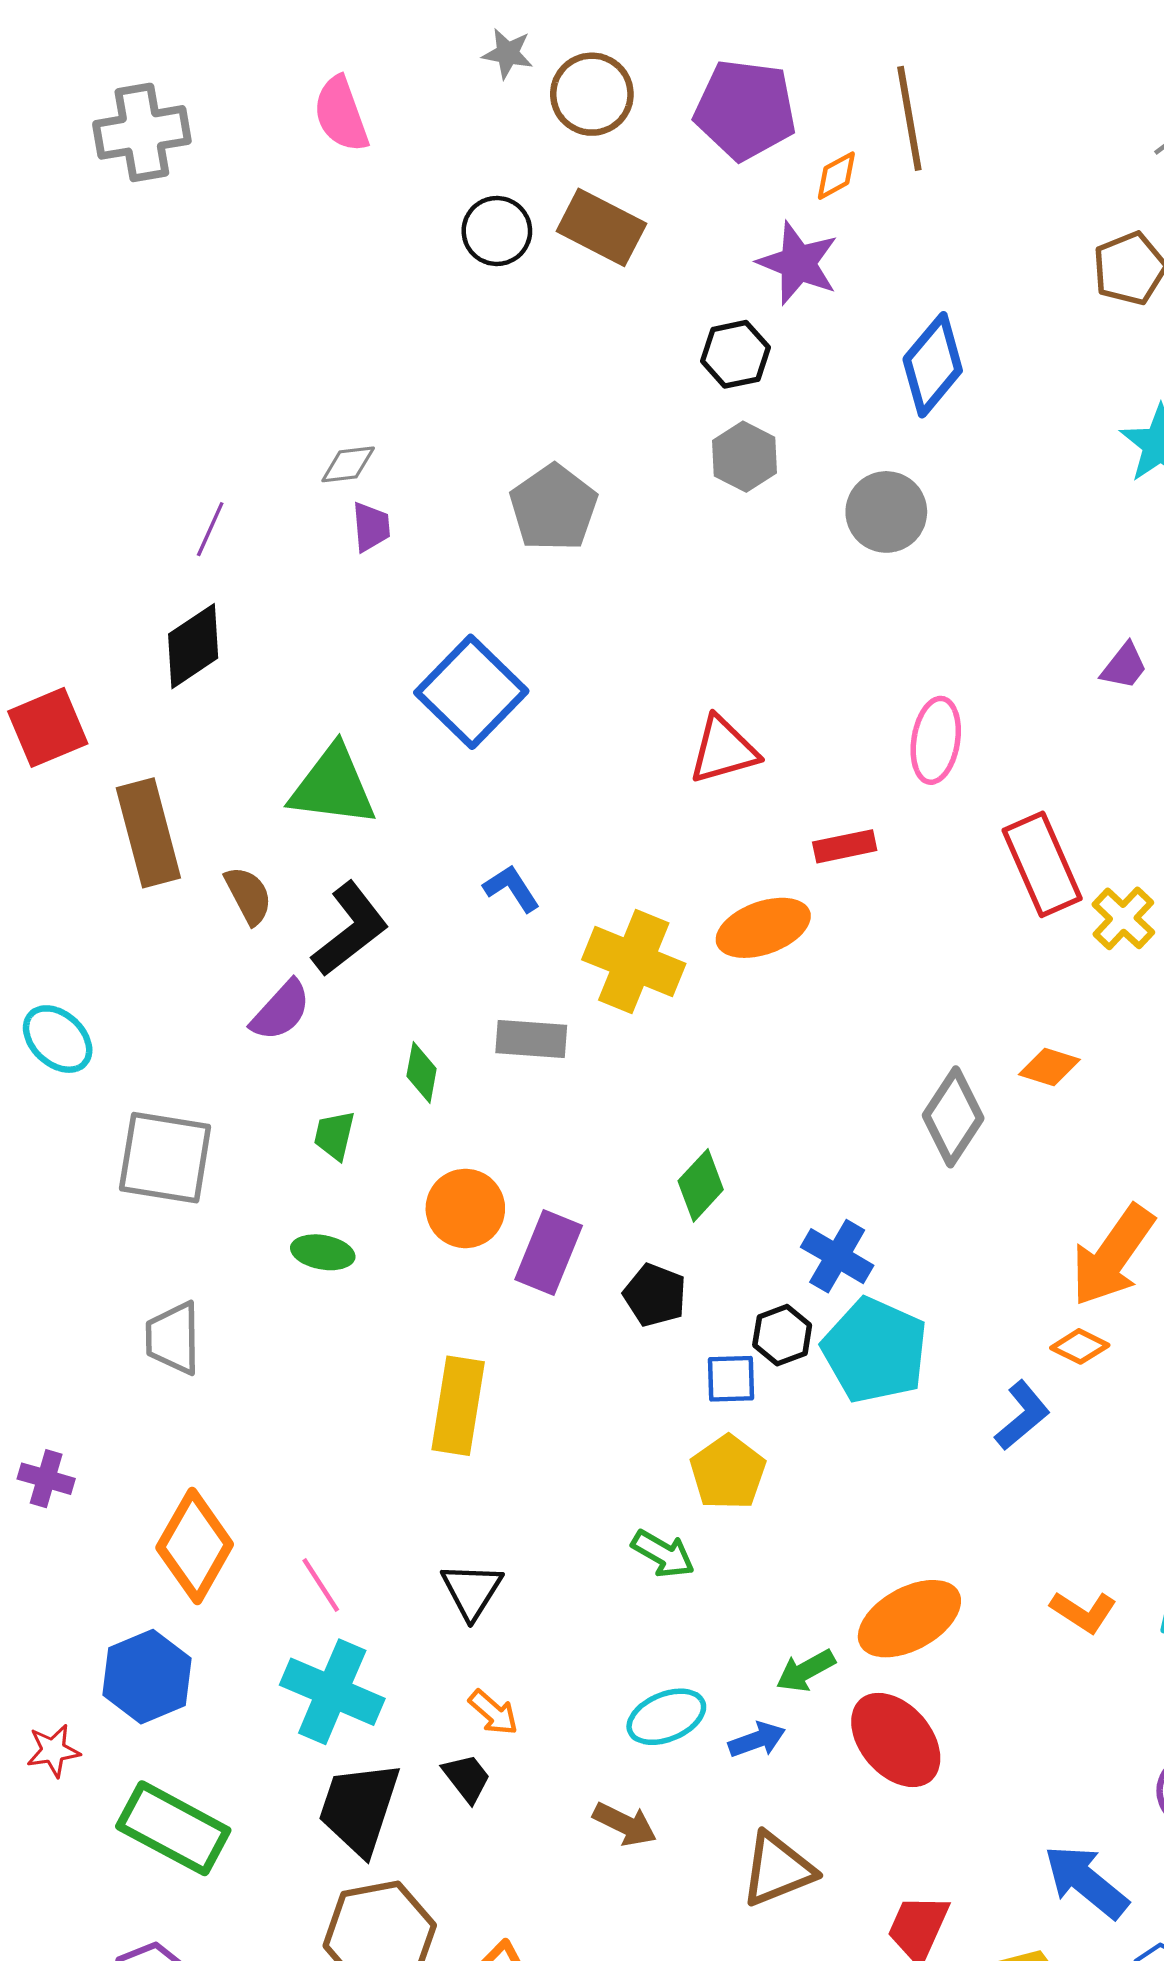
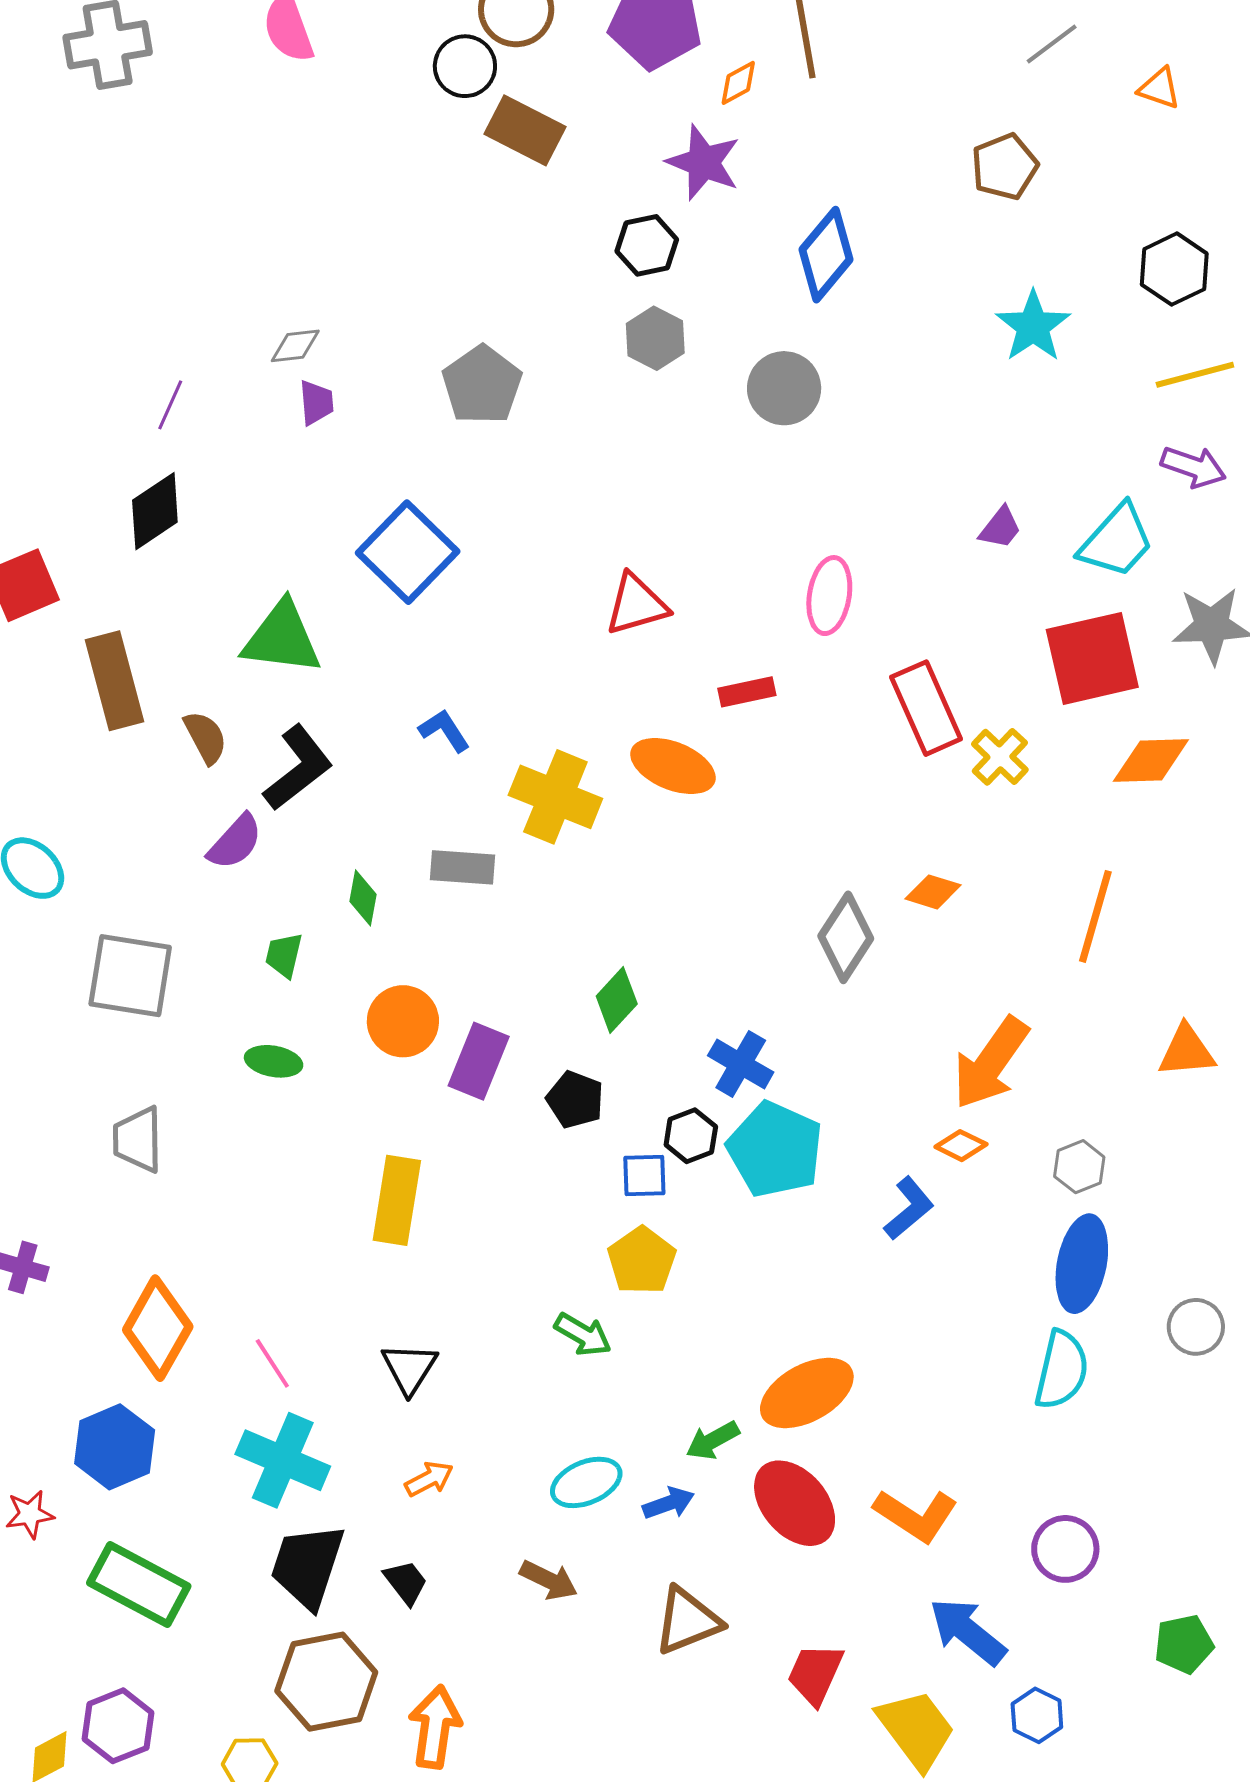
black circle: (497, 231) -> (465, 66), moved
orange ellipse: (763, 928) -> (673, 766), turned 42
orange L-shape: (1083, 1612) -> (916, 1515), moved, size x1.4
orange arrow: (493, 1713) -> (429, 1479), turned -69
black trapezoid: (467, 1778) -> (406, 1582), moved

